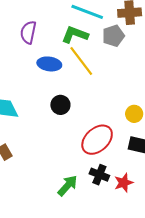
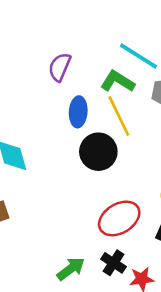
blue ellipse: (49, 64) -> (78, 112), turned 75
black circle: (60, 105) -> (98, 152), moved, size x1.5

